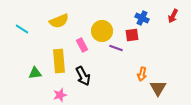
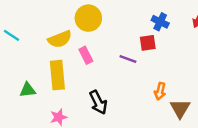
yellow semicircle: (59, 21) -> (60, 39), moved
yellow circle: (102, 31) -> (88, 18), moved
black arrow: (83, 76) -> (98, 102), moved

